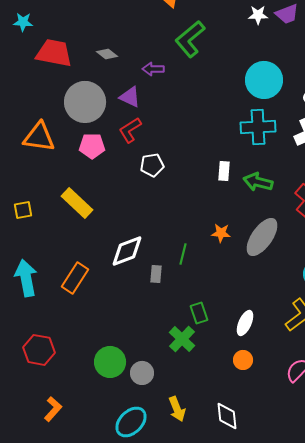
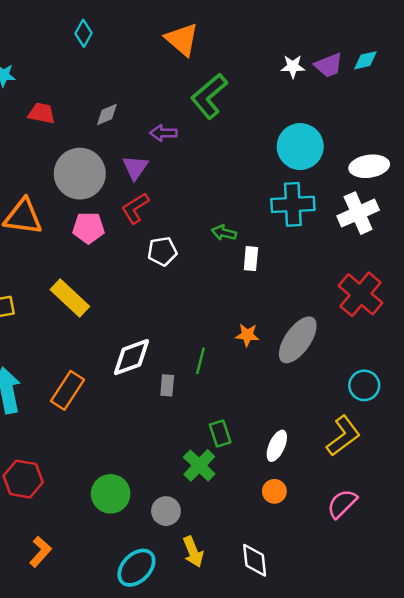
red trapezoid: (54, 53) -> (42, 113), size x0.6
gray diamond: (107, 54) -> (107, 115), turned -60
purple triangle: (130, 97) -> (135, 167), turned 40
green arrow: (258, 182) -> (224, 233), moved, size x0.7
gray circle: (142, 373) -> (166, 511), moved

